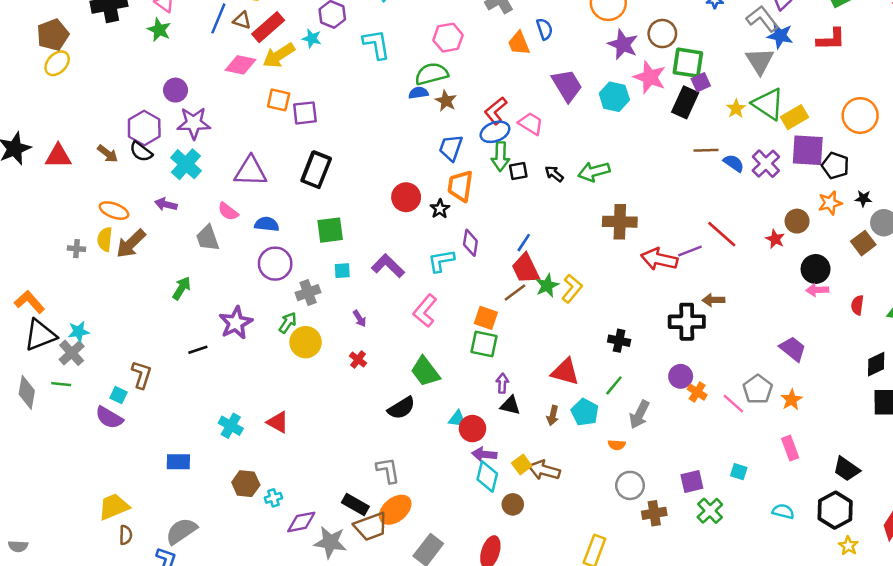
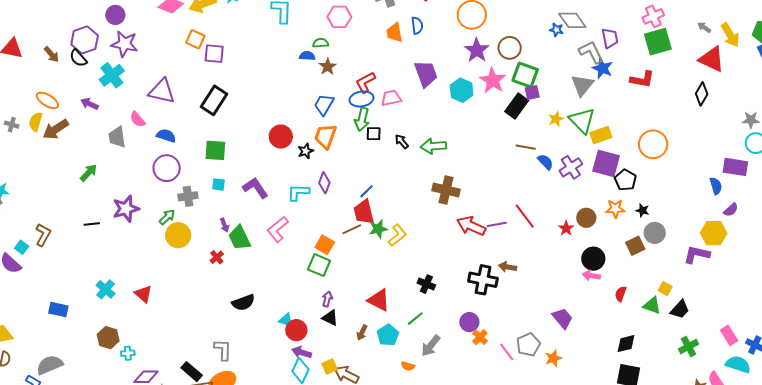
green semicircle: (432, 74) -> (321, 43), size x0.6
pink trapezoid: (531, 124) -> (391, 98), turned -55
green trapezoid: (425, 371) -> (240, 238), moved

